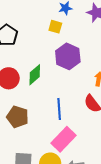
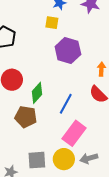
green diamond: (35, 75) -> (37, 93), moved
blue line: (59, 109) -> (66, 104), turned 40

